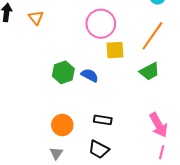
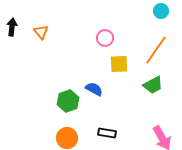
pink circle: (101, 24) -> (105, 38), size x0.6
green hexagon: (63, 72) -> (68, 101), moved

